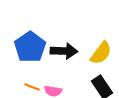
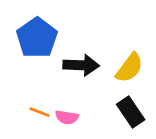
blue pentagon: (30, 47) -> (37, 38), moved

